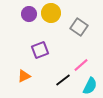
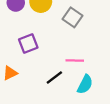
pink line: (81, 65) -> (75, 61), turned 42

